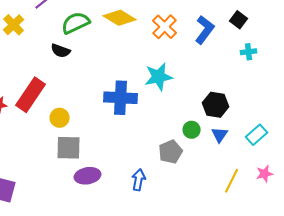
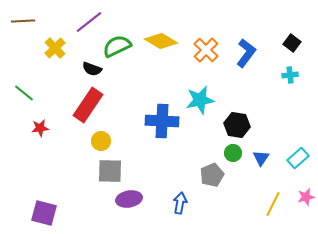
black square: (239, 20) -> (292, 43), moved
black semicircle: (61, 51) -> (92, 69), moved
red rectangle: (31, 95) -> (88, 105), moved
black hexagon: (216, 105) -> (237, 125), moved

